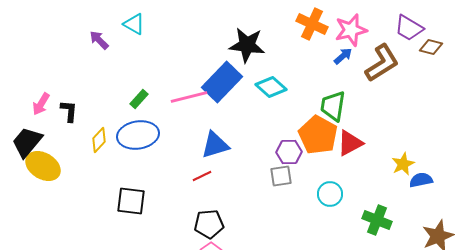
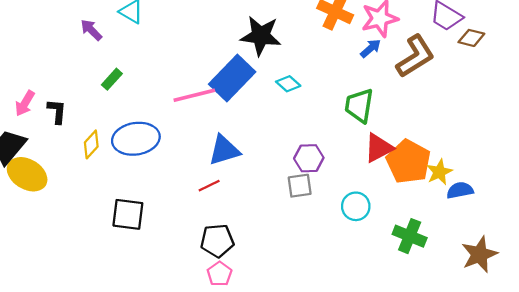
cyan diamond: (271, 87) -> (288, 84), size x0.7
green rectangle: (139, 99) -> (112, 79), moved
orange pentagon: (318, 135) -> (408, 162), moved

